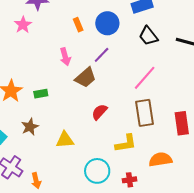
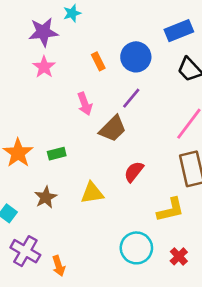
pink star: (23, 25) -> (44, 67), moved
yellow triangle: (65, 140) -> (92, 193), moved
red cross: (130, 180) -> (179, 256), turned -32

